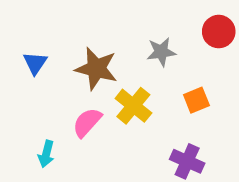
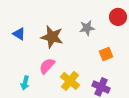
blue triangle: (35, 63) -> (19, 34), turned -32
yellow cross: (133, 106) -> (70, 81), moved

